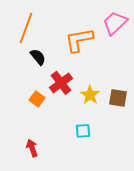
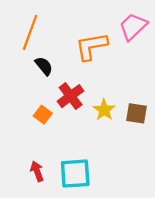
cyan square: (83, 131) -> (75, 174), moved, size x1.8

